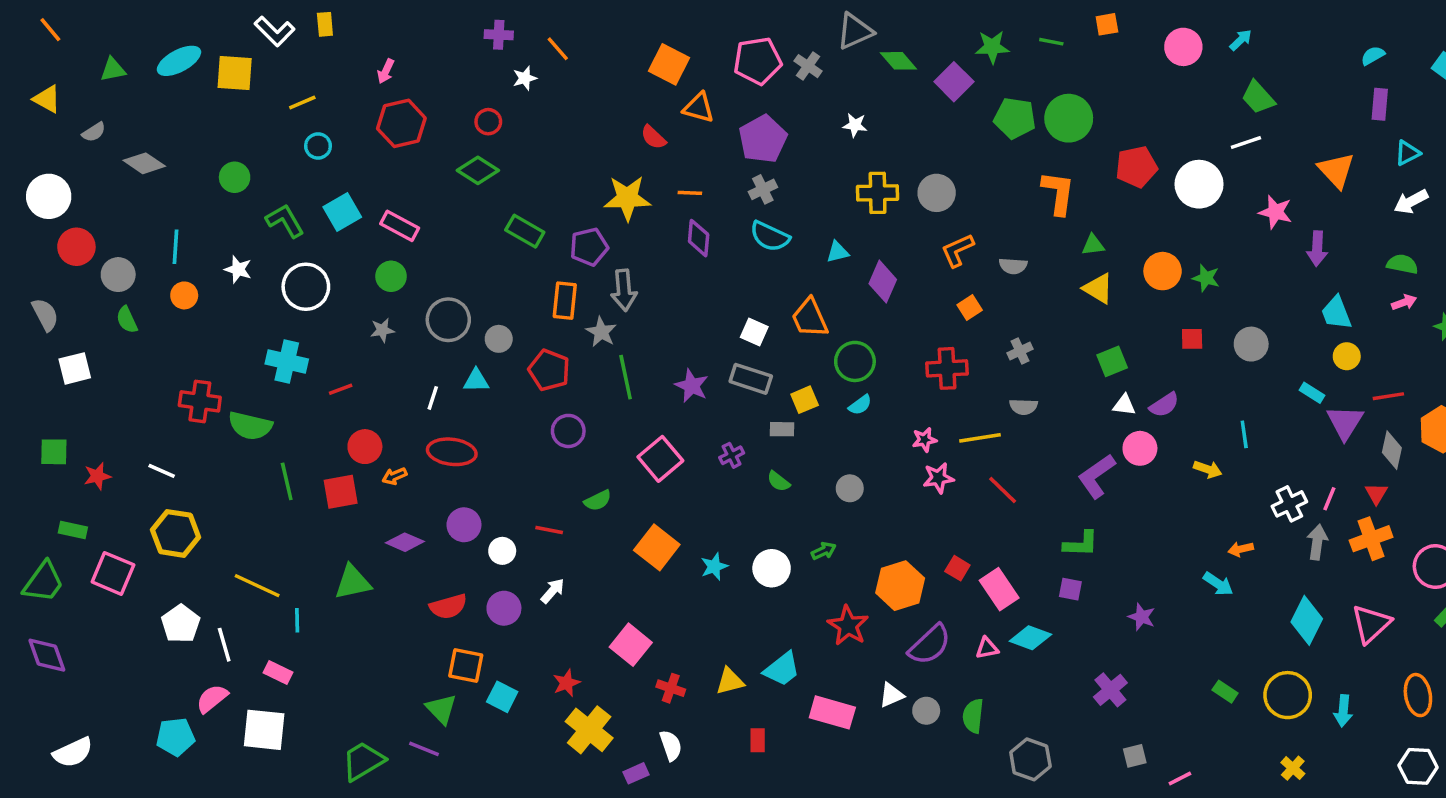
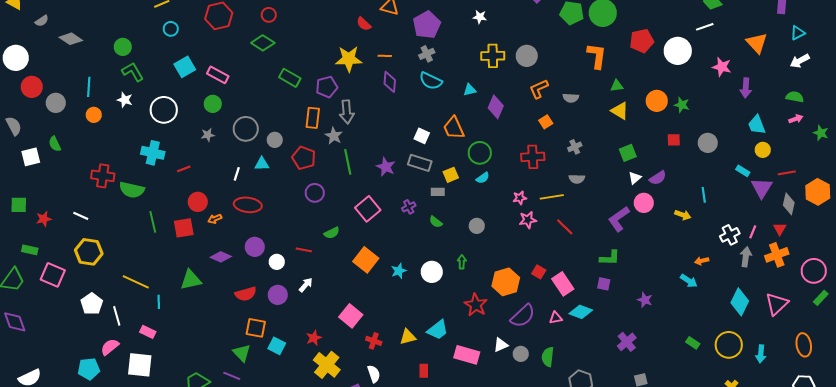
green L-shape: (285, 221) -> (133, 72), moved
green semicircle: (127, 320) -> (55, 144), moved
white triangle: (1124, 405) -> (635, 178), turned -48
green arrow: (824, 551) -> (462, 262), turned -64

